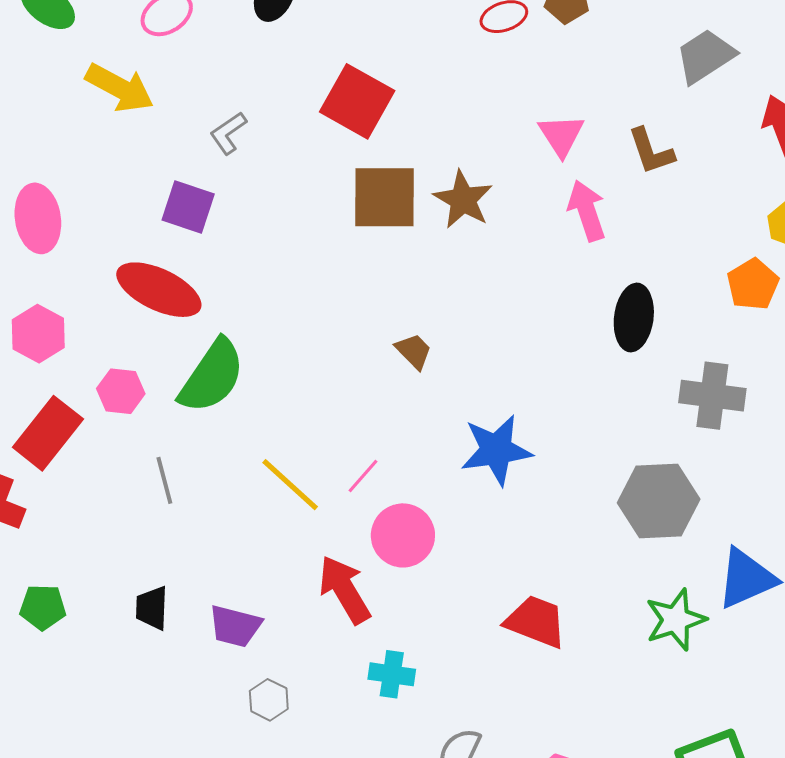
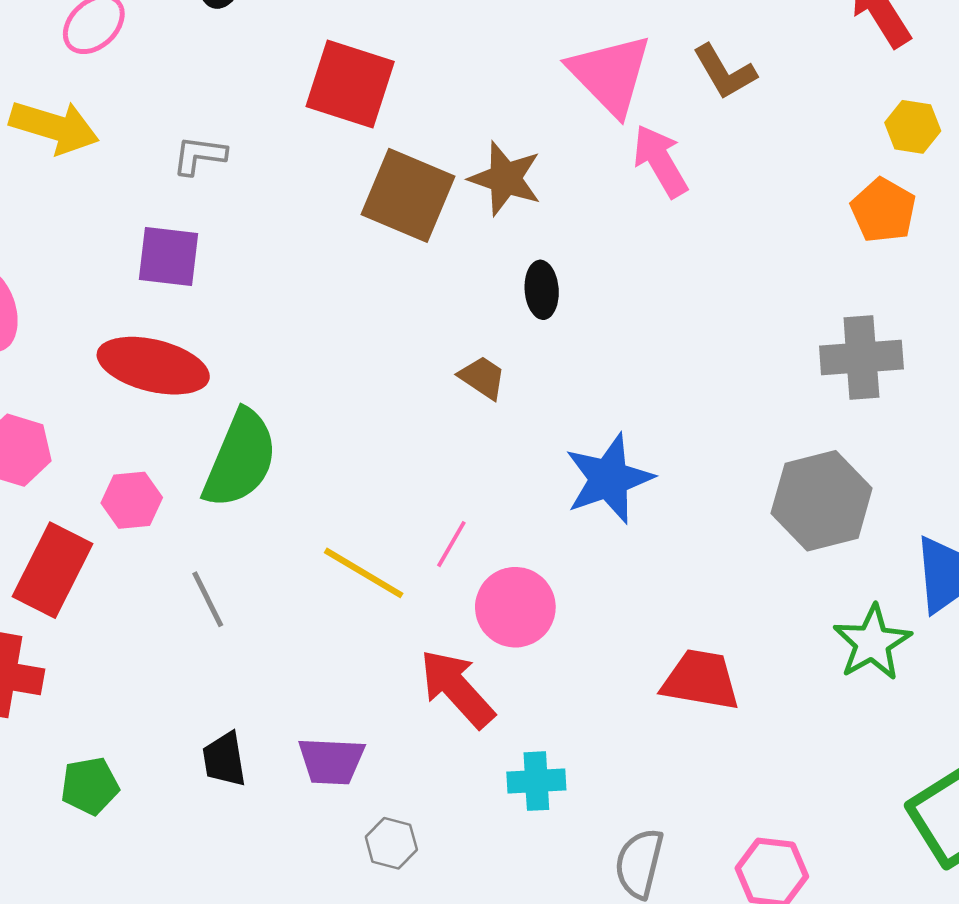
gray L-shape: (228, 133) -> (199, 155), turned 54
pink triangle: (561, 135) -> (610, 74), size x1.5
brown square: (385, 197) -> (408, 195), turned 34
black ellipse: (634, 317) -> (542, 290), moved, size x0.7

